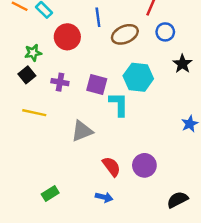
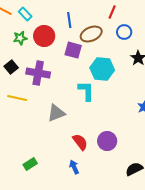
green star: (33, 53) -> (20, 38), moved
purple cross: (60, 82) -> (38, 73), size x1.6
purple square: (97, 85) -> (73, 50), moved
blue arrow: (104, 197) -> (74, 167), turned -128

